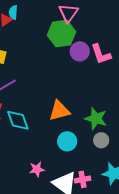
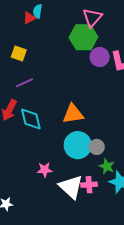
green star: (96, 119) -> (107, 166), moved, size x0.7
gray circle: (101, 140) -> (97, 147), moved
cyan circle: (67, 141) -> (78, 145), size x1.4

